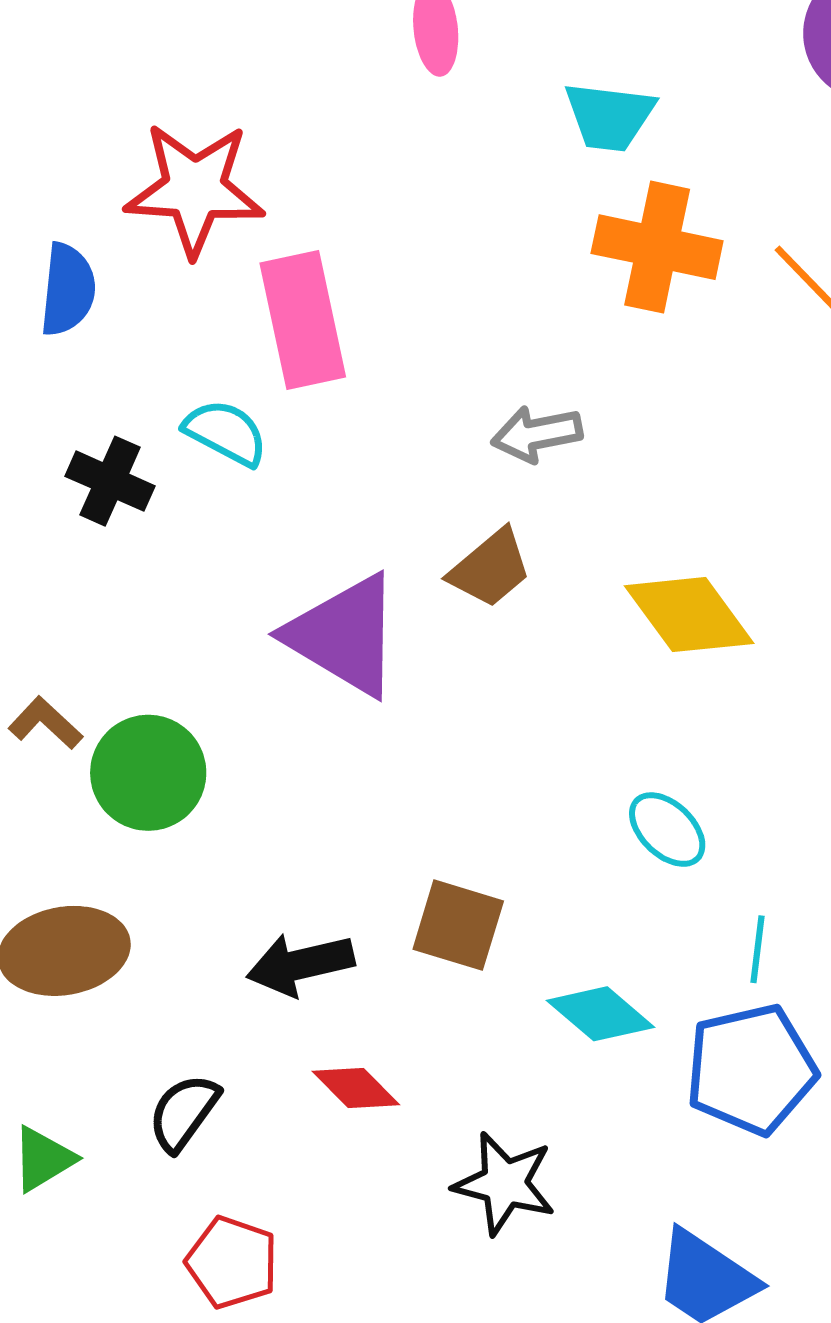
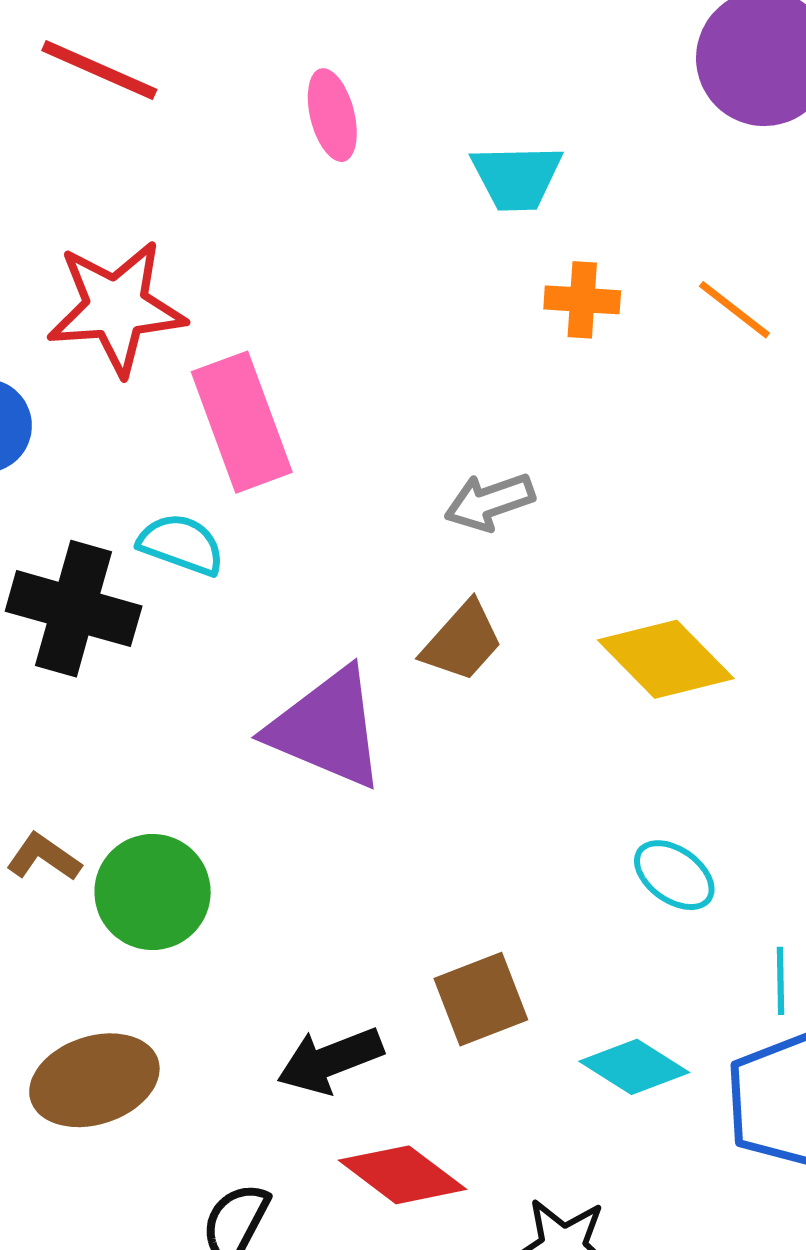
orange cross: (657, 247) -> (582, 300), size x0.6
black cross: (110, 481) -> (74, 609), size x1.5
brown square: (458, 925) -> (481, 999), turned -30
red diamond: (356, 1088) -> (402, 1175), size x1.4

